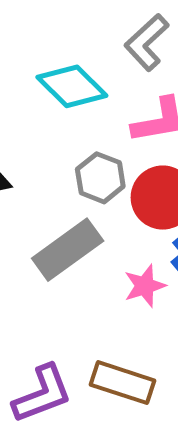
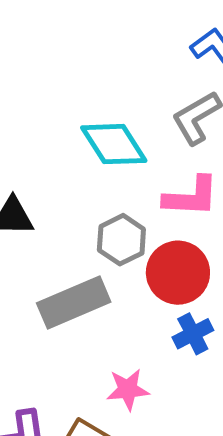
pink star: (145, 286) -> (128, 389), moved

